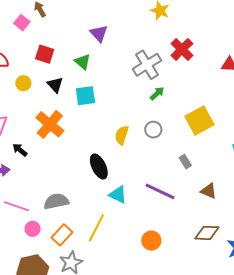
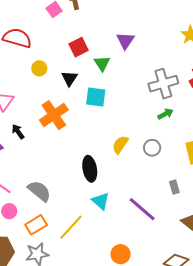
red square: (45, 54) -> (79, 47), moved, turned 30
gray semicircle: (56, 201) -> (39, 191), turned 35

